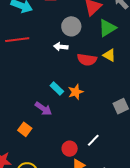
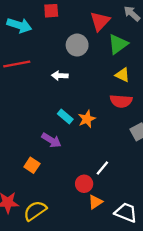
white arrow: (61, 47) -> (60, 76), moved
red semicircle: (87, 60) -> (121, 101), moved
white line: (93, 140) -> (102, 168), moved

